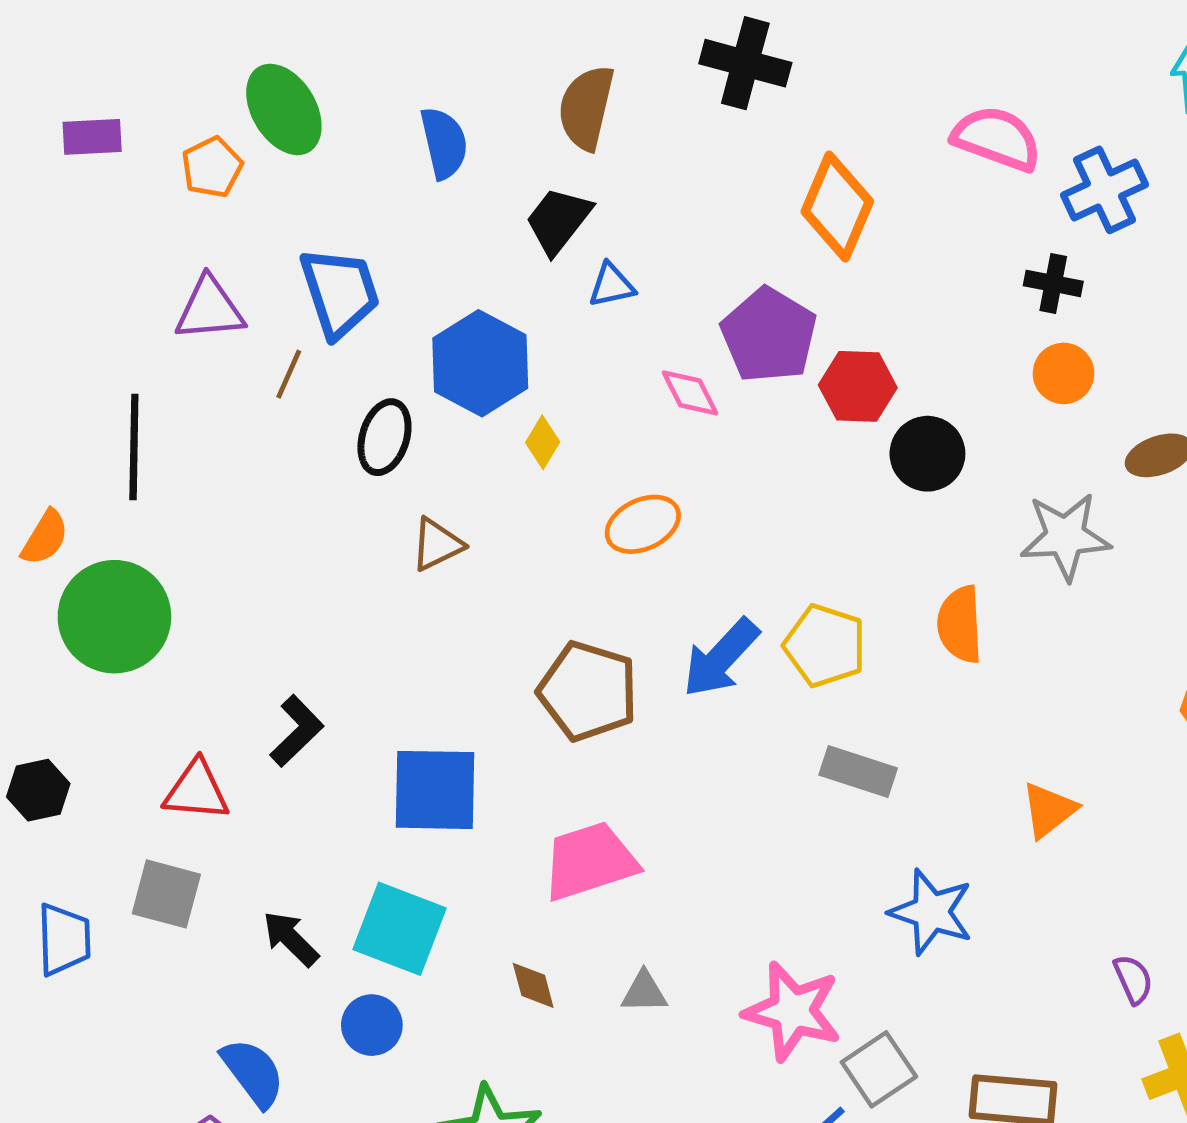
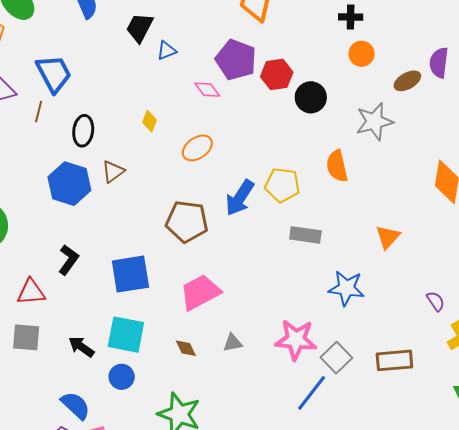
blue hexagon: (480, 363) -> (69, 184), moved

